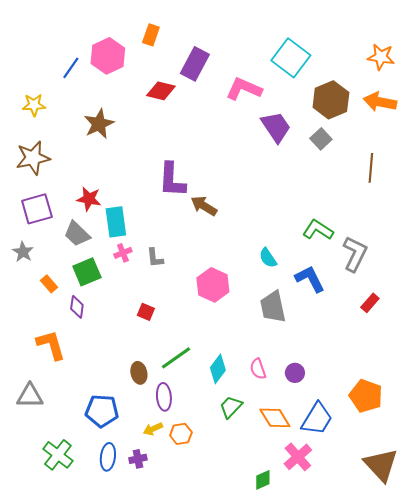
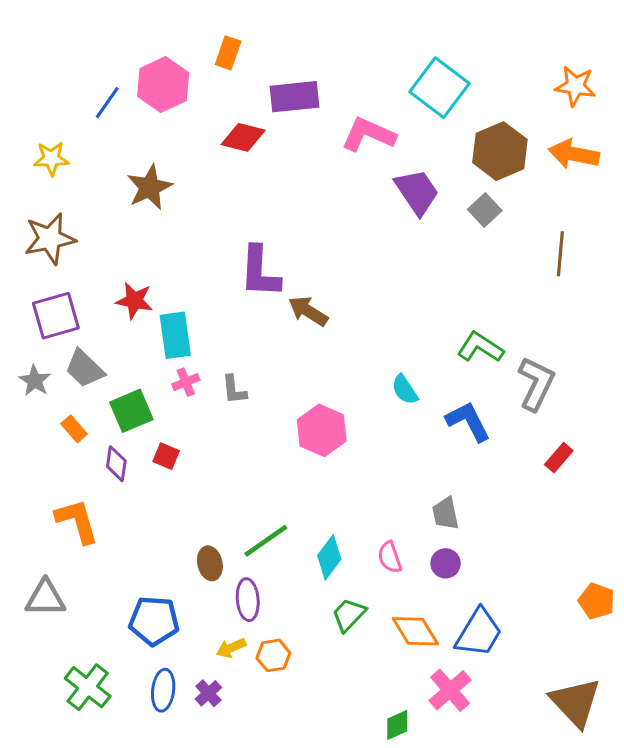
purple rectangle: (195, 64) -> (295, 97), turned 56
gray trapezoid: (77, 234) -> (85, 369), moved
gray trapezoid: (273, 307) -> (446, 514), moved, size x0.7
red square: (146, 312) -> (166, 456), moved
orange pentagon: (366, 396) -> (597, 601), moved, size x0.7
purple cross: (138, 459) -> (208, 693), turned -30

